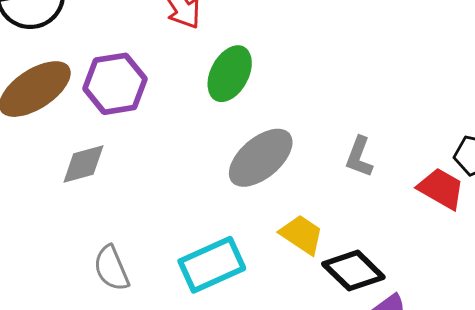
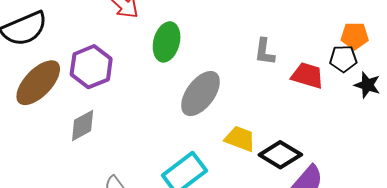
gray L-shape: (359, 157) -> (265, 52), moved
red trapezoid: (441, 189) -> (307, 75), moved

